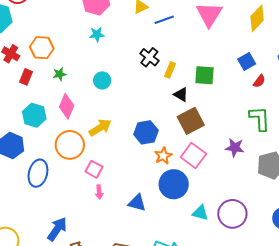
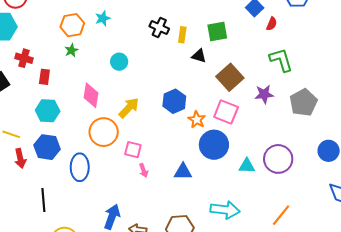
orange hexagon: (42, 48) -> (72, 25), moved
green star: (60, 74) -> (71, 50), moved
cyan hexagon: (34, 115) -> (48, 111), moved
brown square: (191, 121) -> (230, 77), moved

